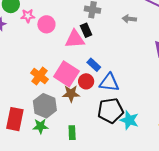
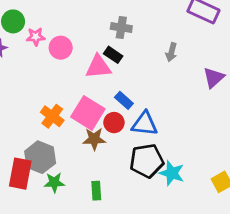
gray arrow: (129, 19) -> (171, 52), moved, turned -80
black rectangle: (86, 30) -> (113, 55), turned -32
gray hexagon: (45, 106) -> (40, 157), moved

